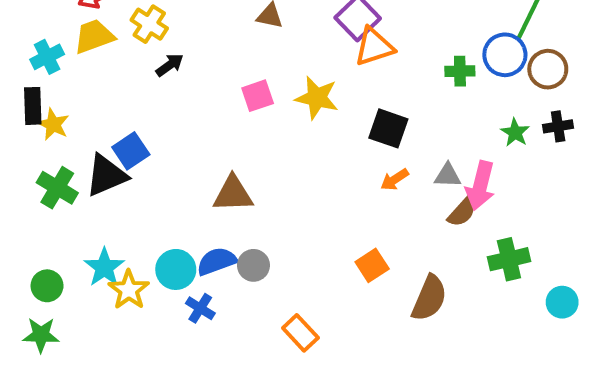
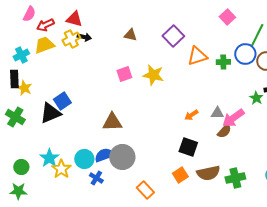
yellow cross: (149, 24) -> (71, 39), turned 30
orange triangle: (374, 47) -> (197, 56), moved
black arrow: (170, 65) -> (84, 37), moved, turned 48
black square: (388, 128) -> (188, 147), moved
green star: (515, 133) -> (256, 98), moved
pink arrow: (480, 186) -> (233, 118), turned 40
green cross: (57, 188) -> (15, 117), moved
green cross: (509, 259) -> (235, 178), moved
gray circle: (253, 265) -> (122, 157), size x1.6
orange square: (372, 265) -> (180, 175), moved
brown semicircle: (429, 298) -> (208, 173), turned 55

